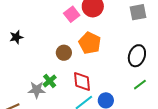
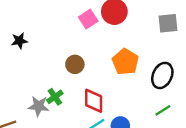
orange pentagon: (90, 43) -> (125, 62), moved

